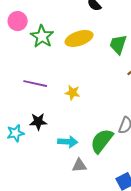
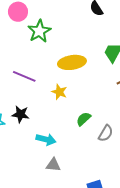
yellow ellipse: (79, 38) -> (72, 62), moved
green semicircle: (102, 141) -> (84, 119), moved, size x0.6

